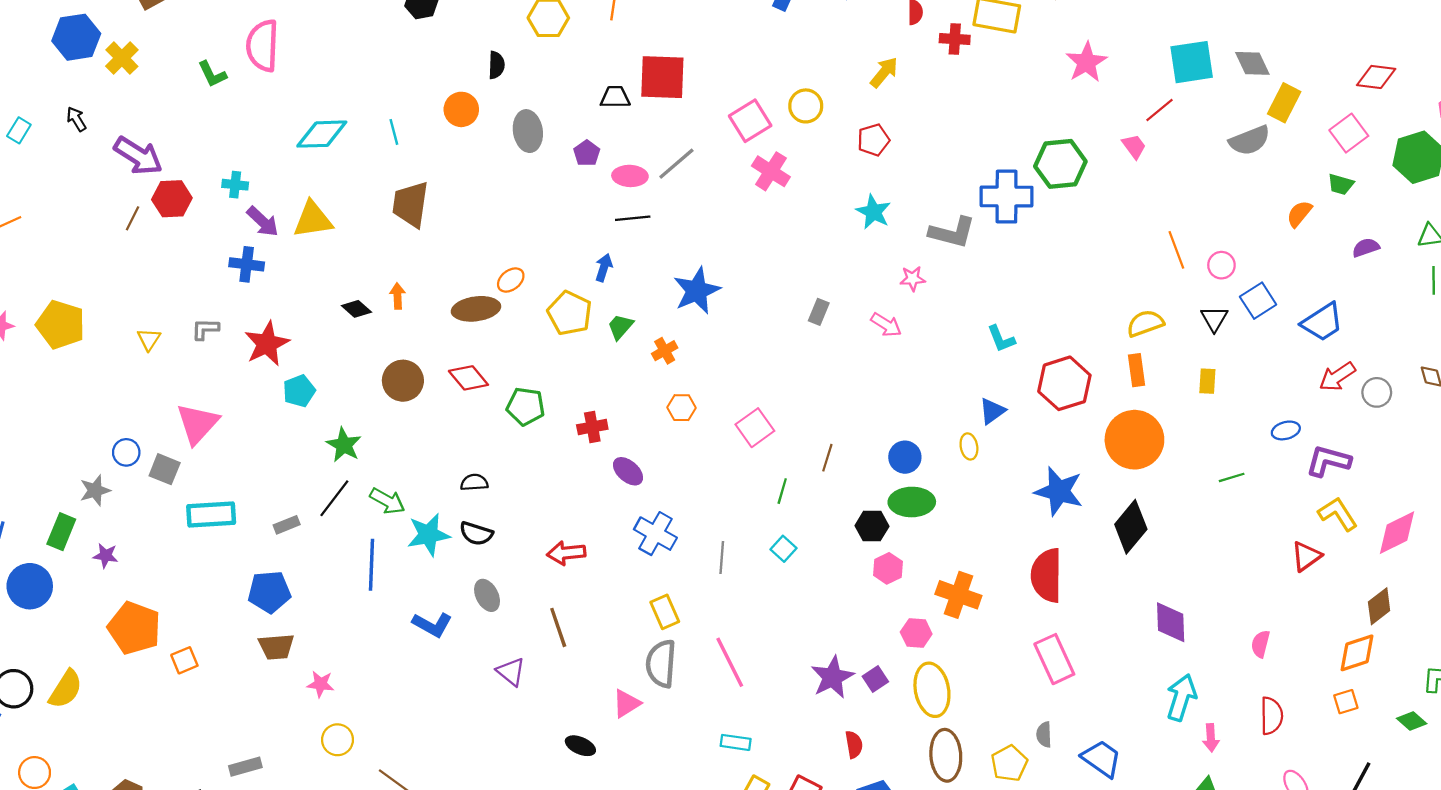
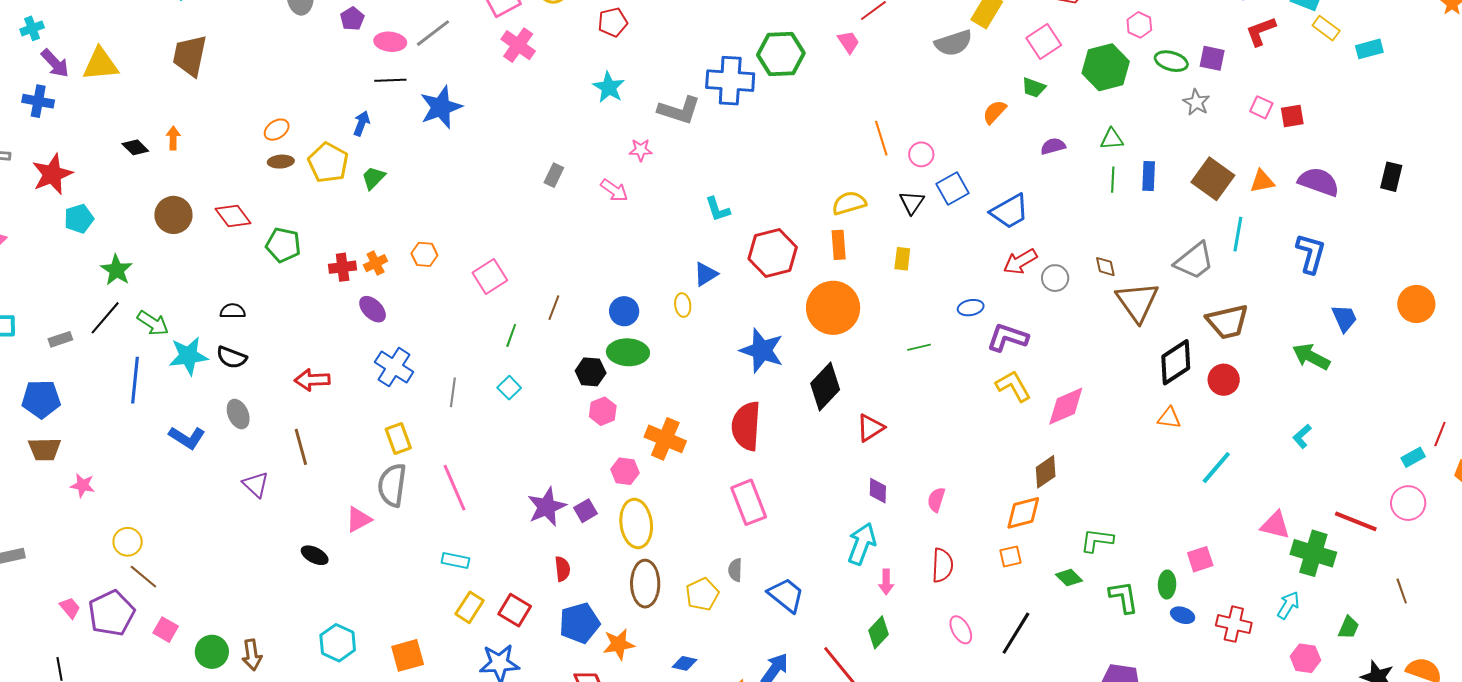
cyan cross: (235, 185) -> (32, 28), turned -30
blue star: (697, 291) -> (441, 107), moved
brown ellipse: (476, 309) -> (281, 162), moved, size x0.6
orange cross: (665, 351) -> (376, 263), moved
red triangle: (1306, 556) -> (870, 428), moved
purple diamond: (1171, 622) -> (878, 491), moved, size x0.7
yellow circle: (338, 740) -> (128, 542), moved

